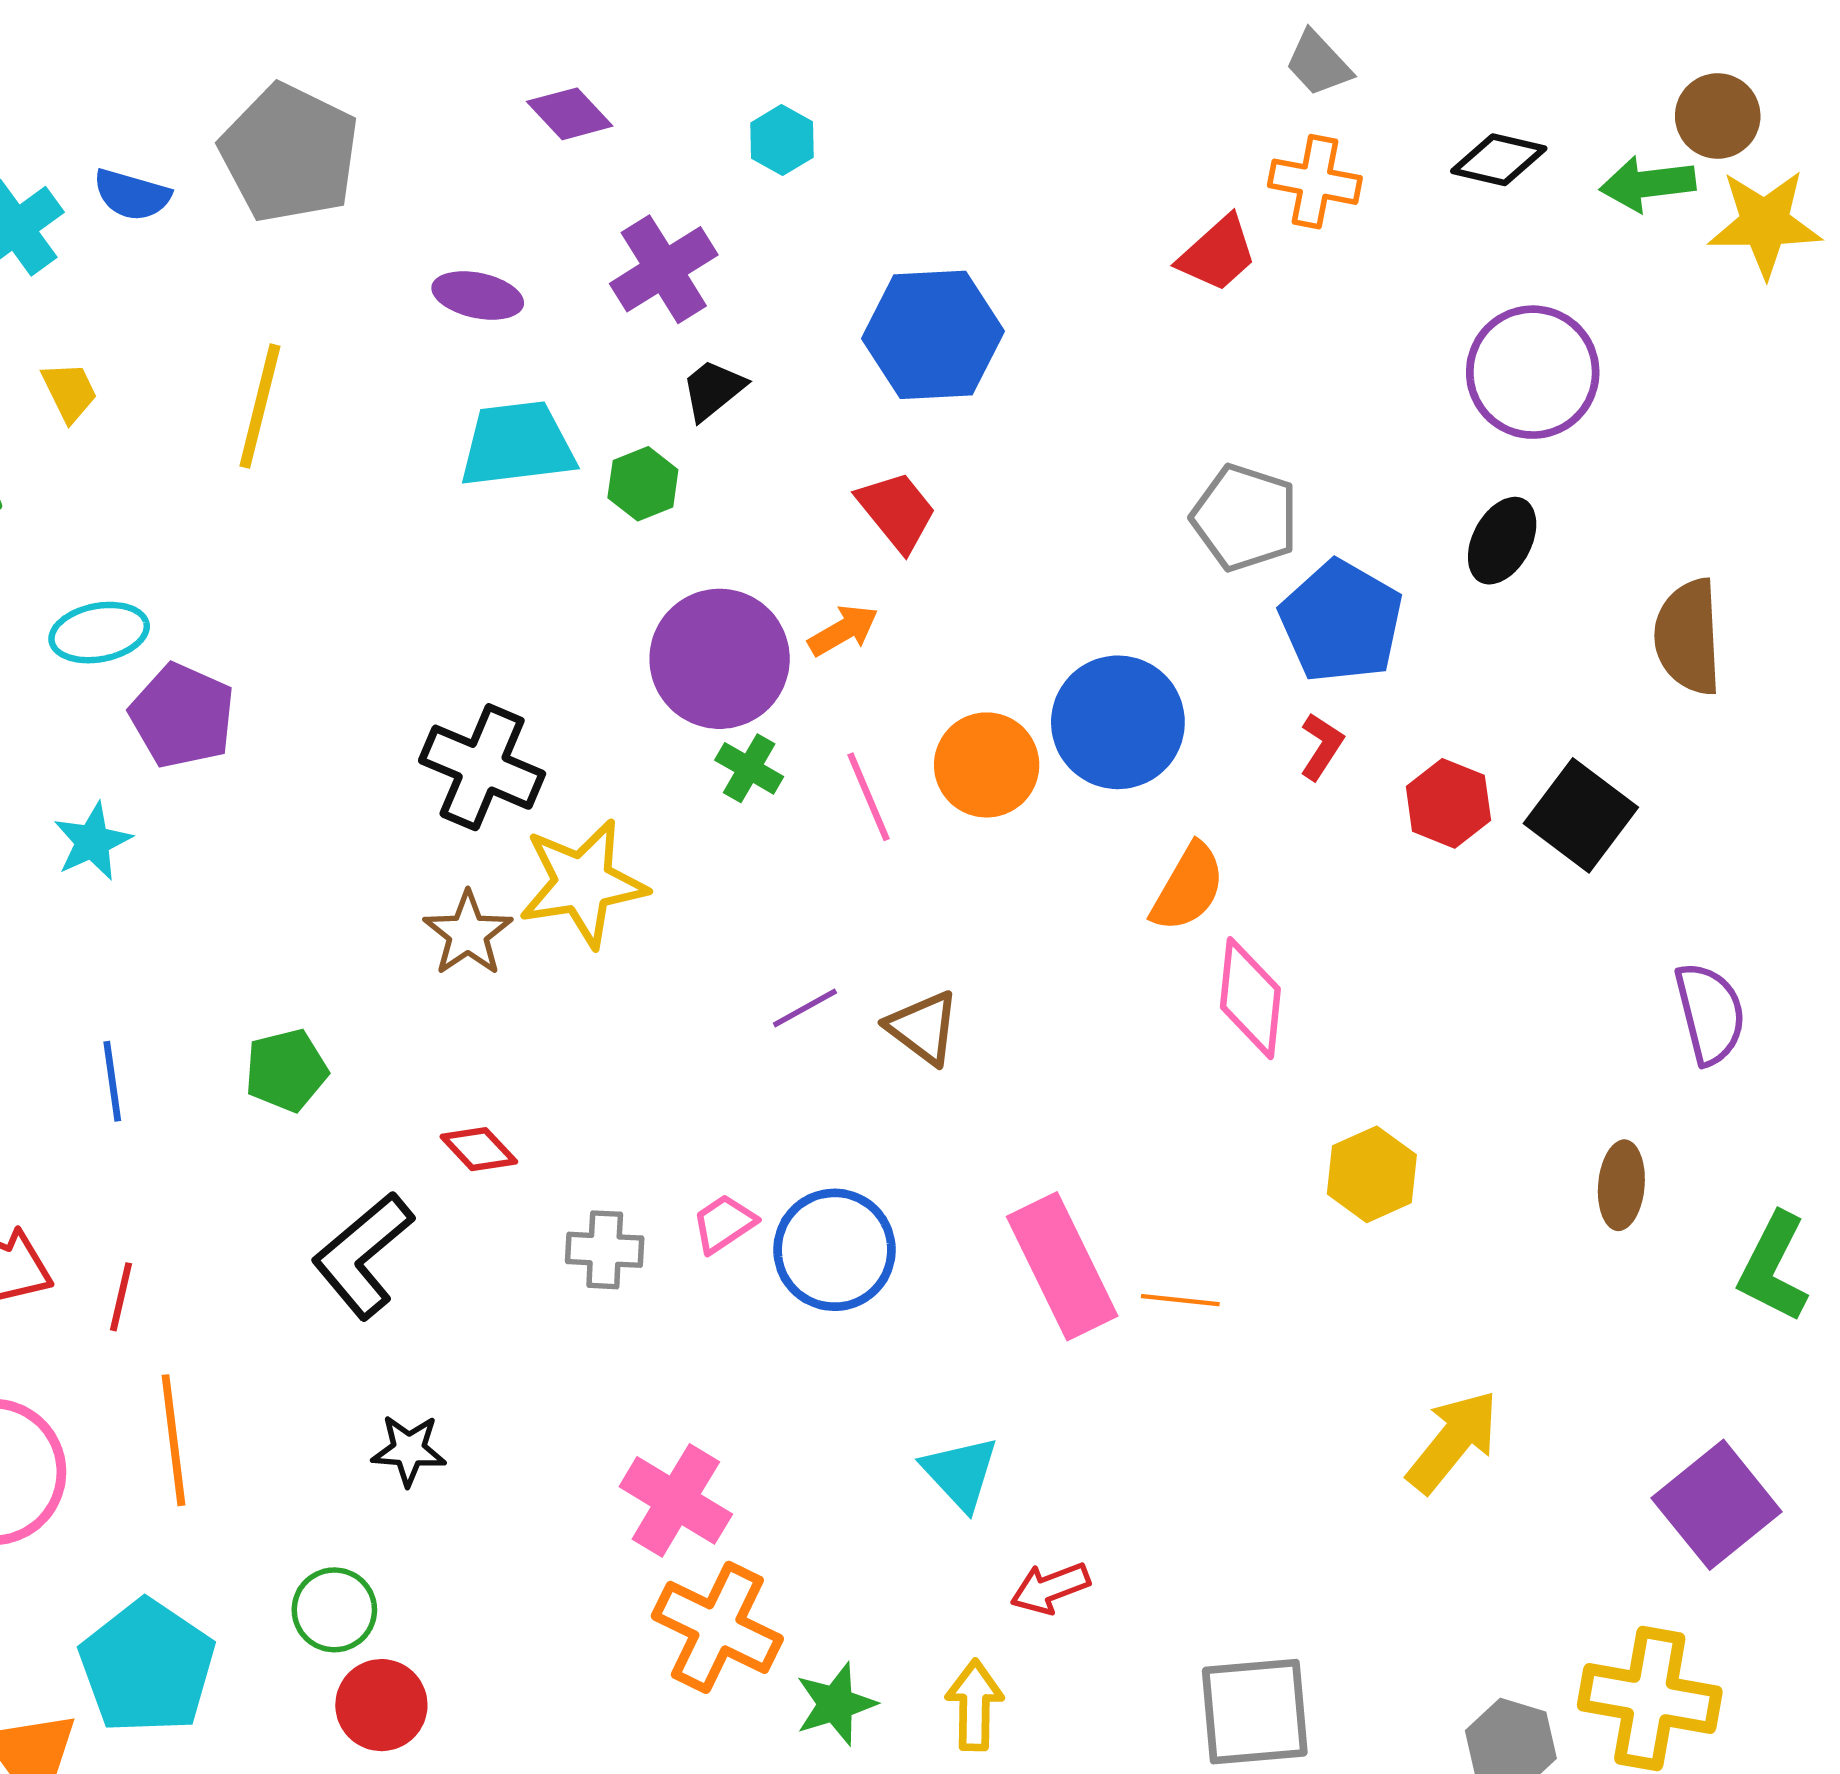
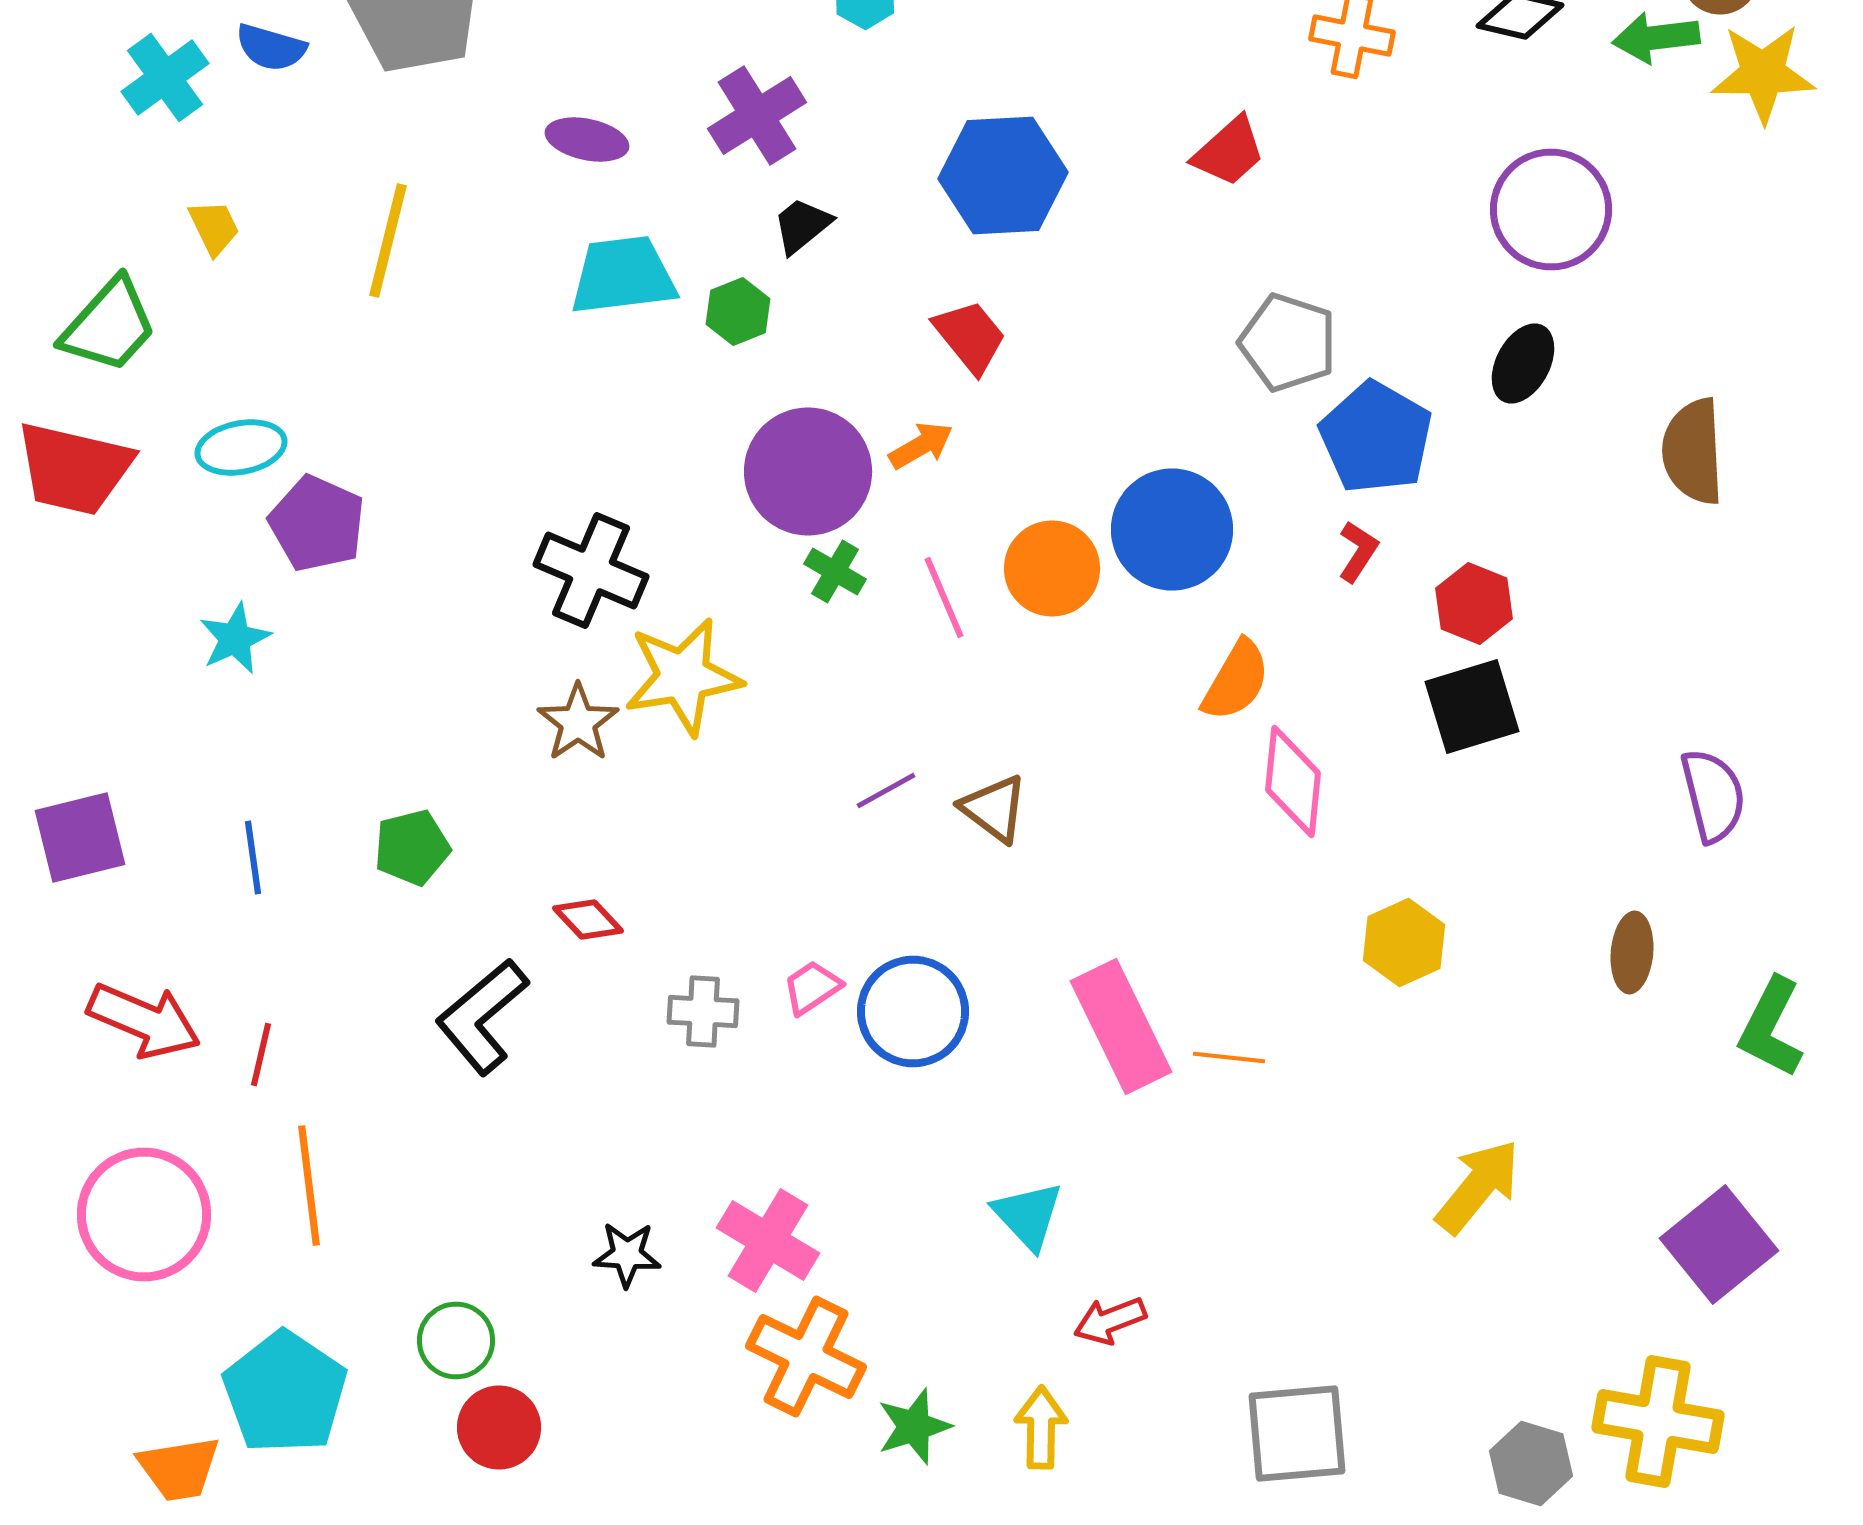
red trapezoid: (1218, 254) -> (1229, 152), moved
black square: (1581, 815) -> (1472, 706), moved, turned 36
black star: (409, 1450) -> (627, 1254), moved

